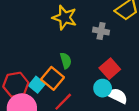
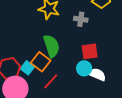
green semicircle: (66, 61) -> (51, 46), size x1.6
red square: (110, 69) -> (90, 51), turned 36

